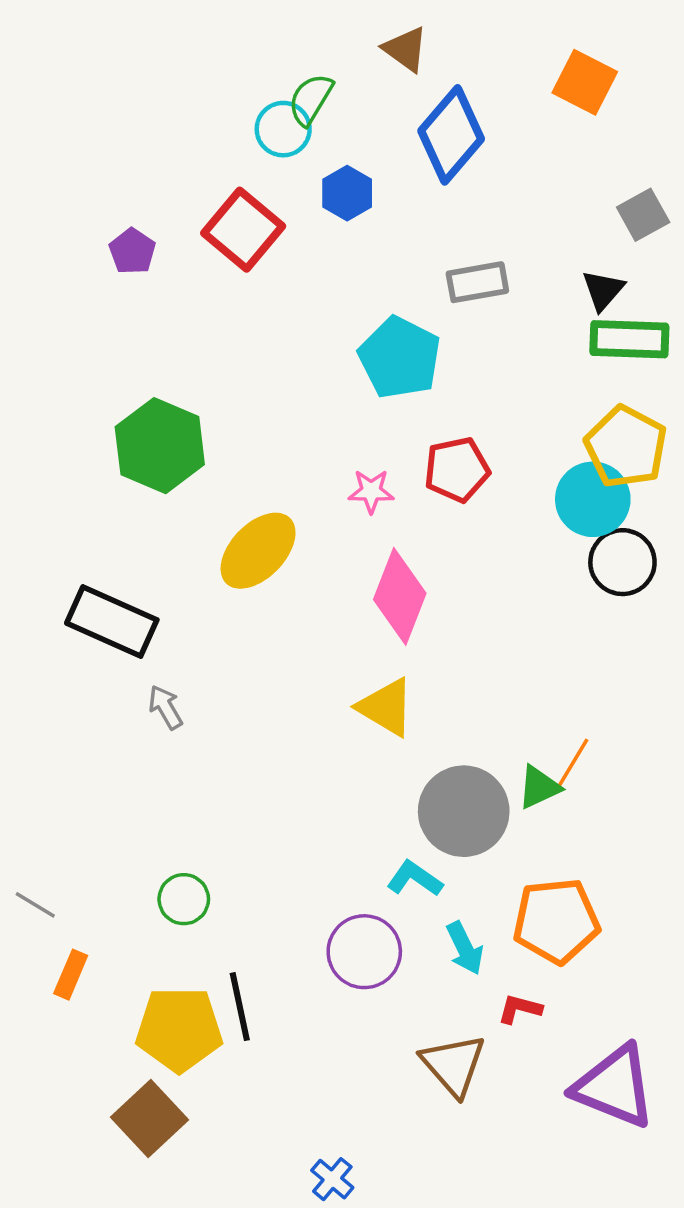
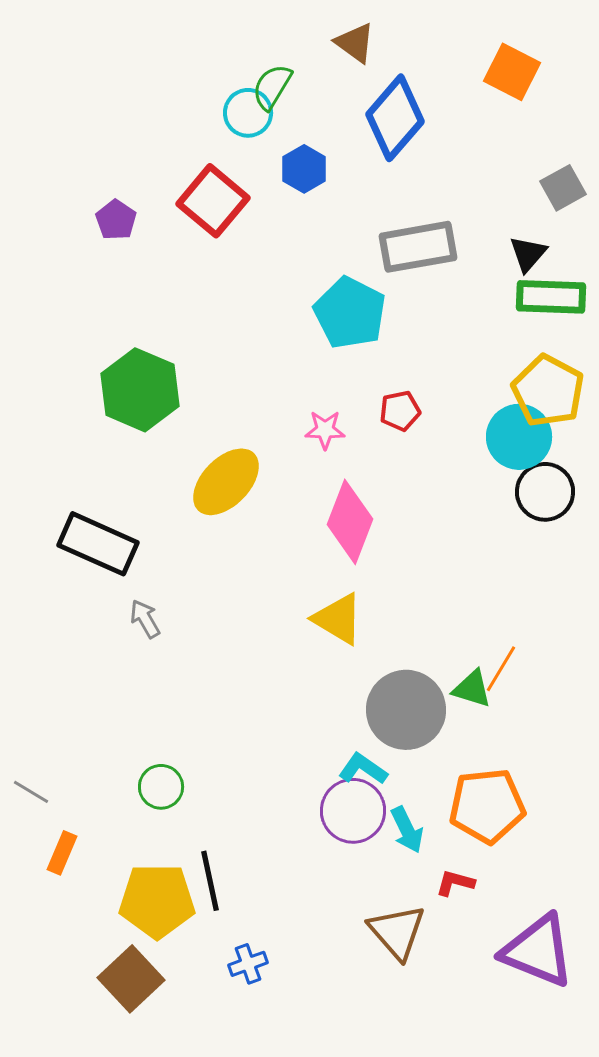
gray rectangle: (477, 282) -> (418, 247), size x1.4
red pentagon: (457, 470) -> (400, 411), size x0.7
green triangle: (539, 787) -> (472, 689), turned 42
purple circle: (364, 952) -> (353, 811), moved
blue cross: (332, 1179) -> (248, 964), moved, turned 30

